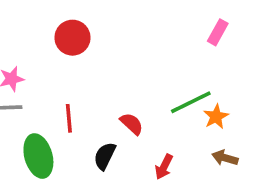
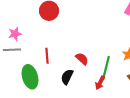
green line: (191, 102) -> (106, 68), moved, turned -50

